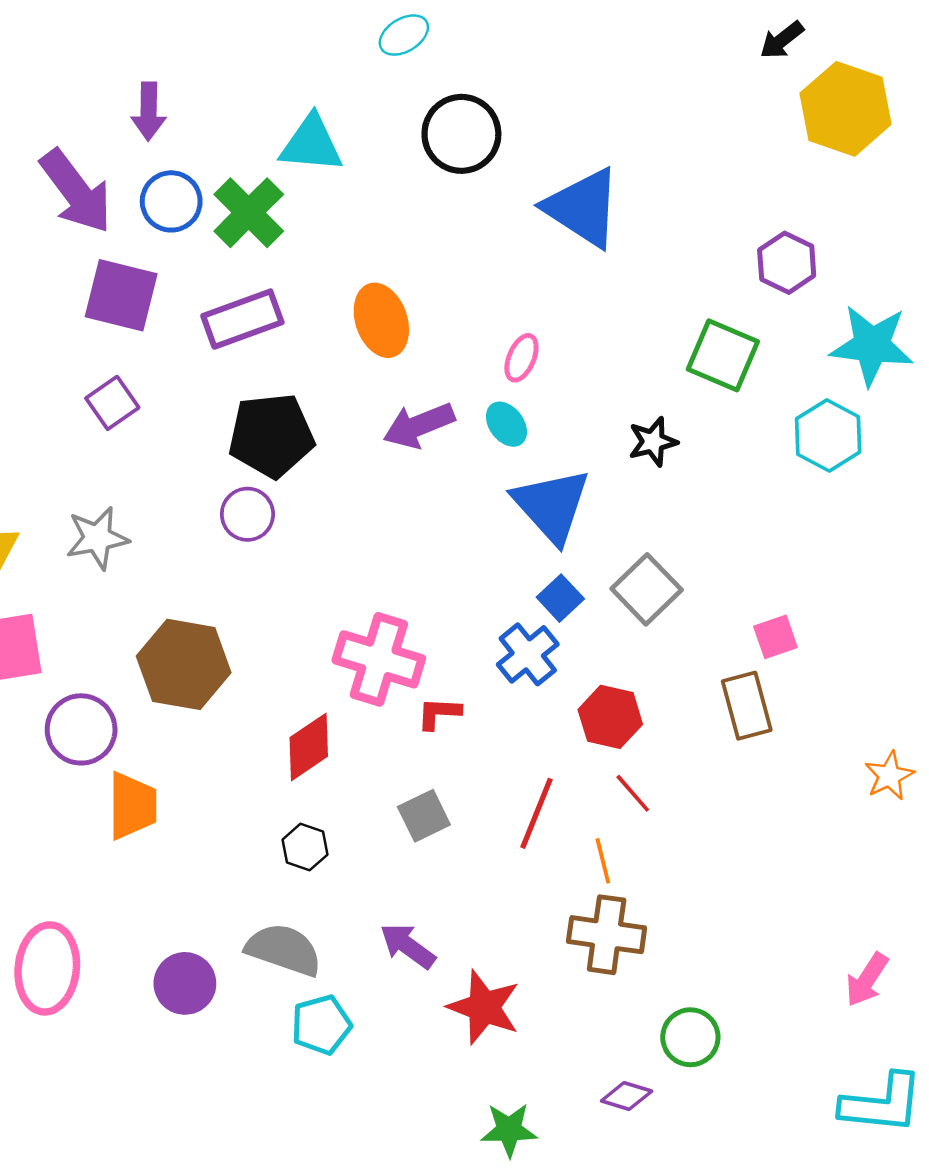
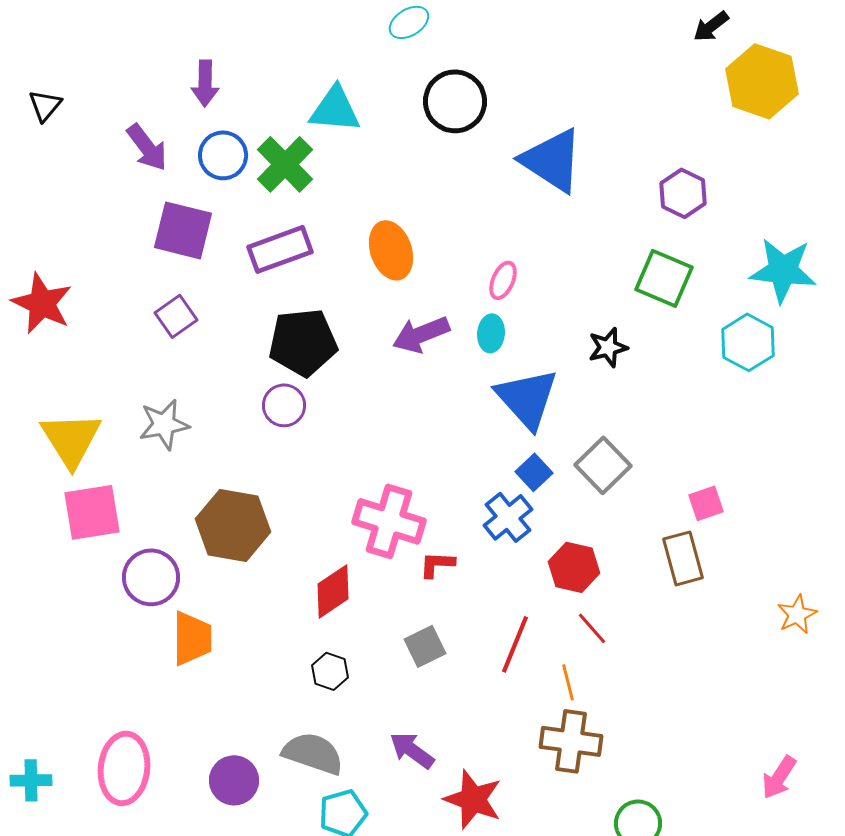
purple arrow: (76, 191) -> (147, 147), size x0.7
purple hexagon: (787, 263) -> (683, 193), moved
cyan ellipse: (506, 424) -> (491, 333), turned 42

